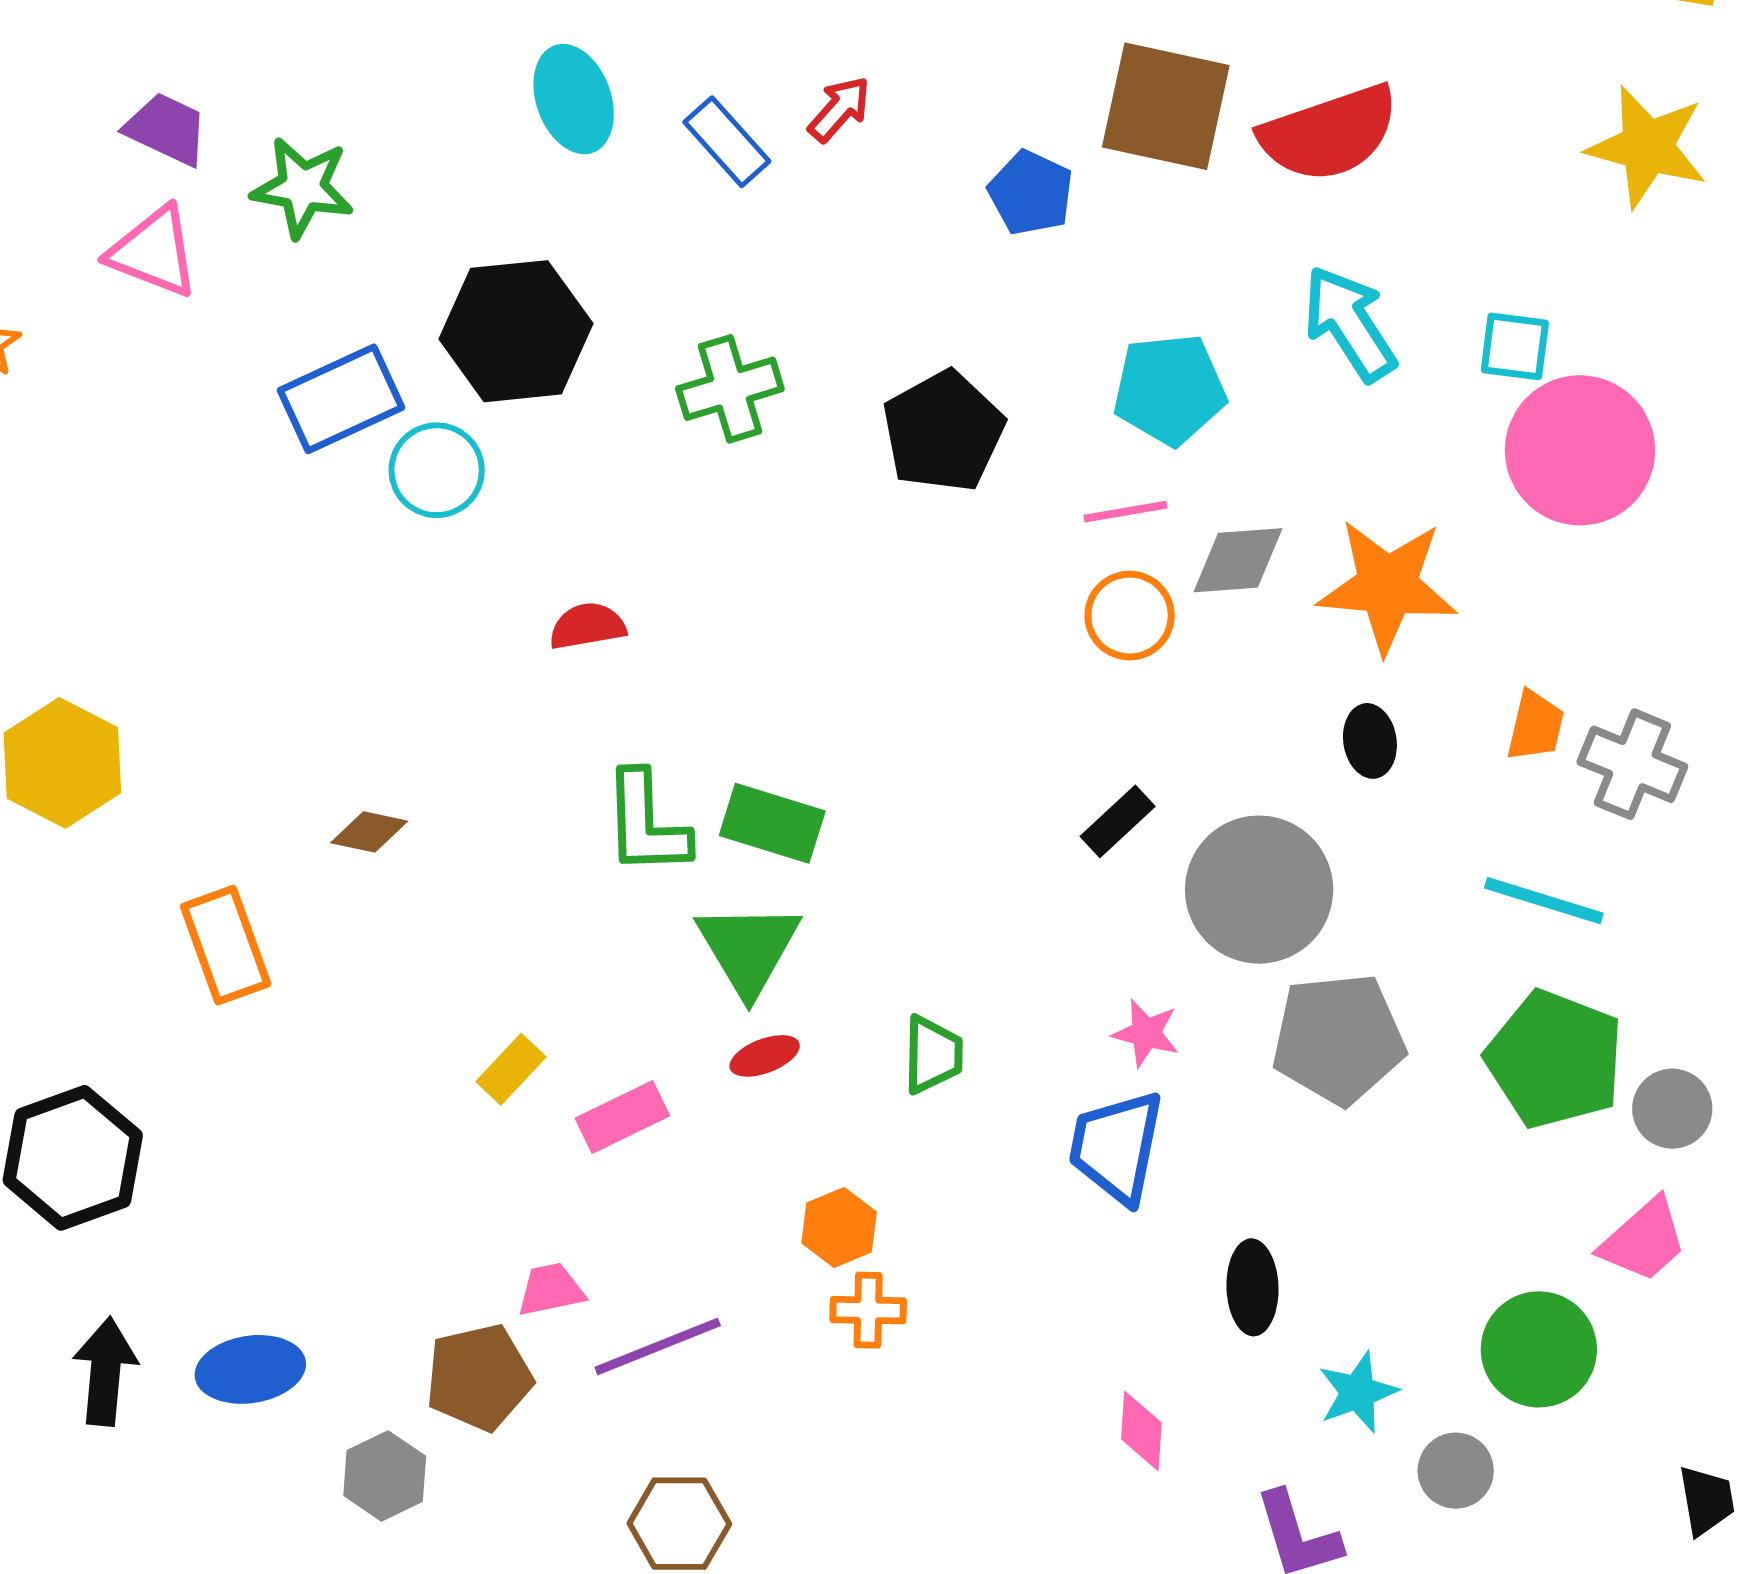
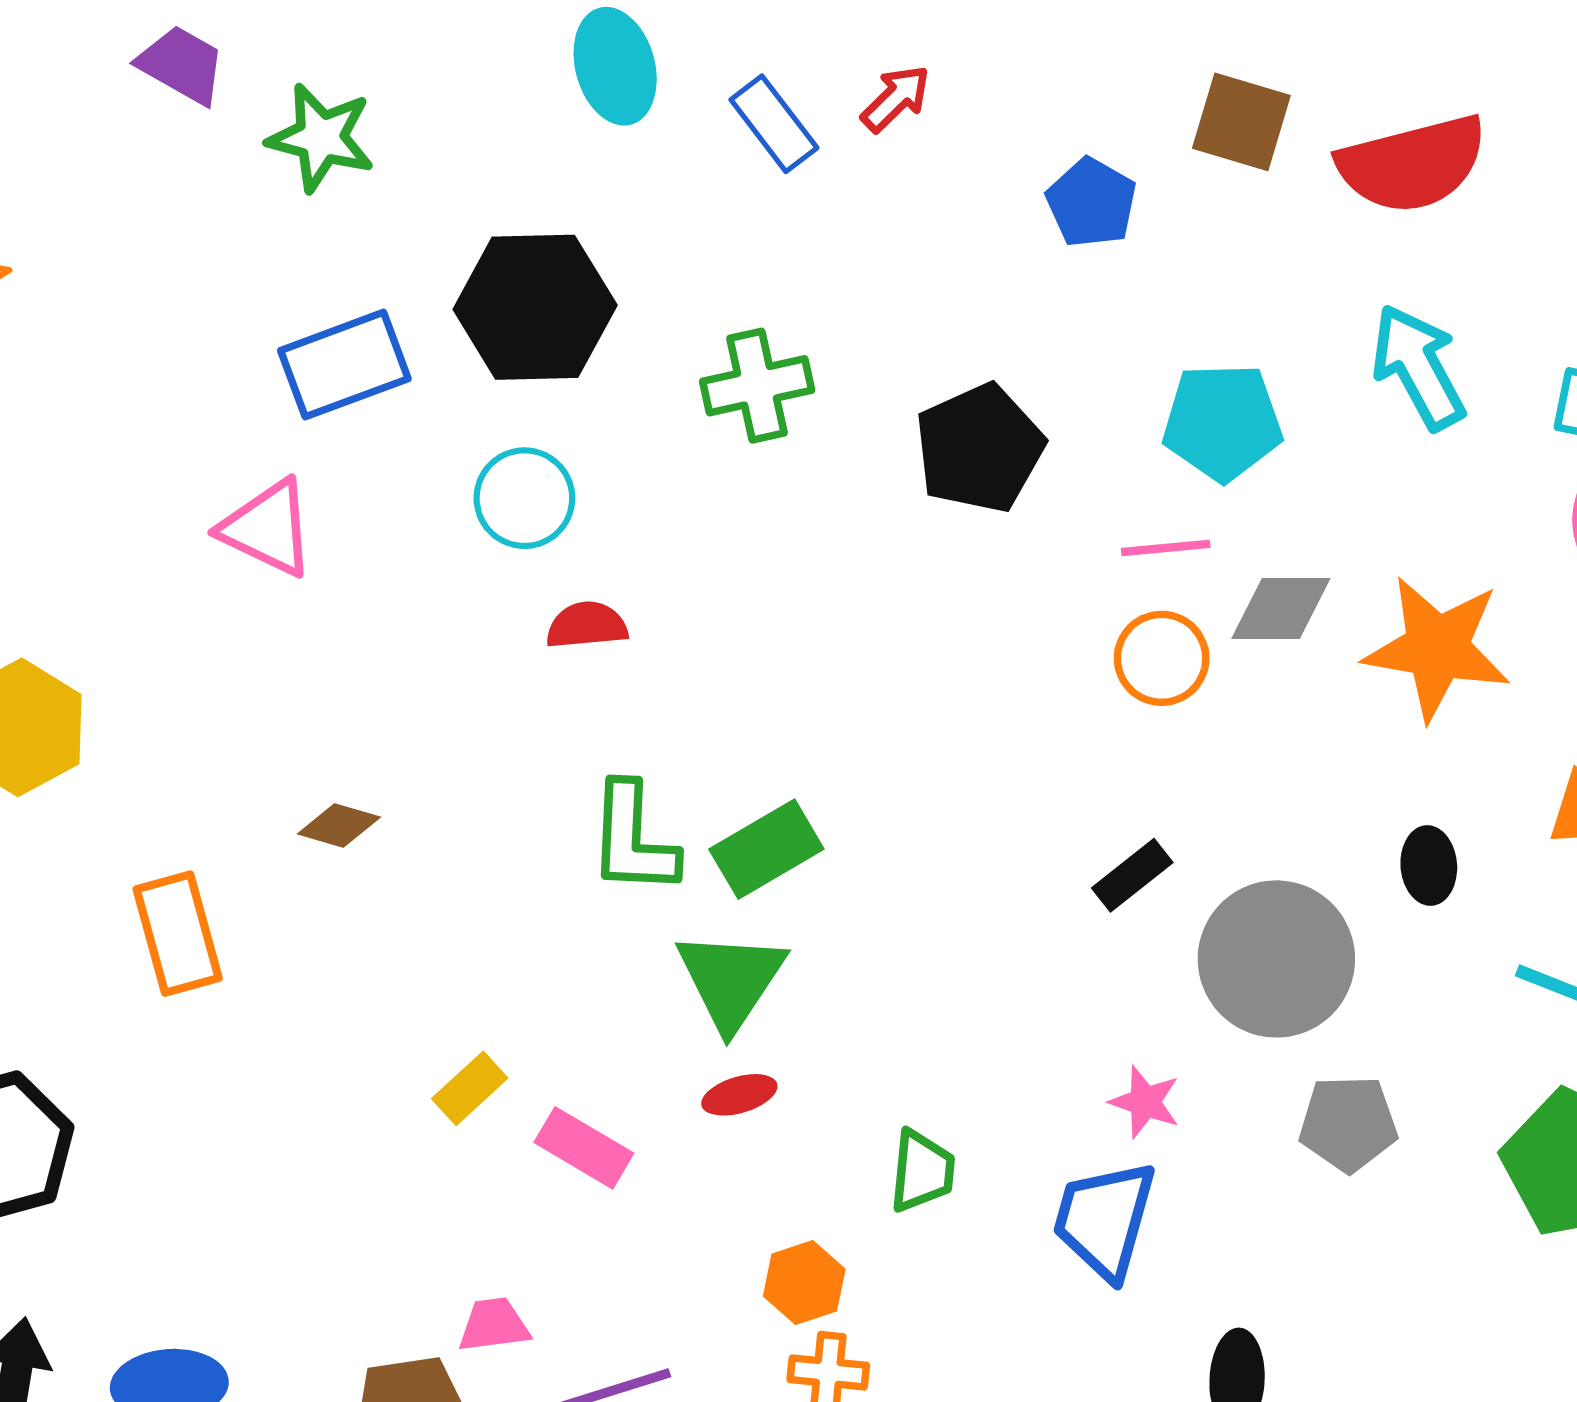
brown square: (1166, 106) -> (1241, 122), size x0.7
pink triangle: (154, 252) -> (268, 528), moved
cyan circle: (437, 470) -> (524, 498), moved
black ellipse: (1370, 741) -> (1429, 866), moved
green rectangle: (772, 823) -> (766, 849), turned -52
gray pentagon: (1338, 1039) -> (1348, 1124), size x0.7
green trapezoid: (933, 1055) -> (922, 1171), moved
pink rectangle: (622, 1117) -> (584, 1148), turned 52

